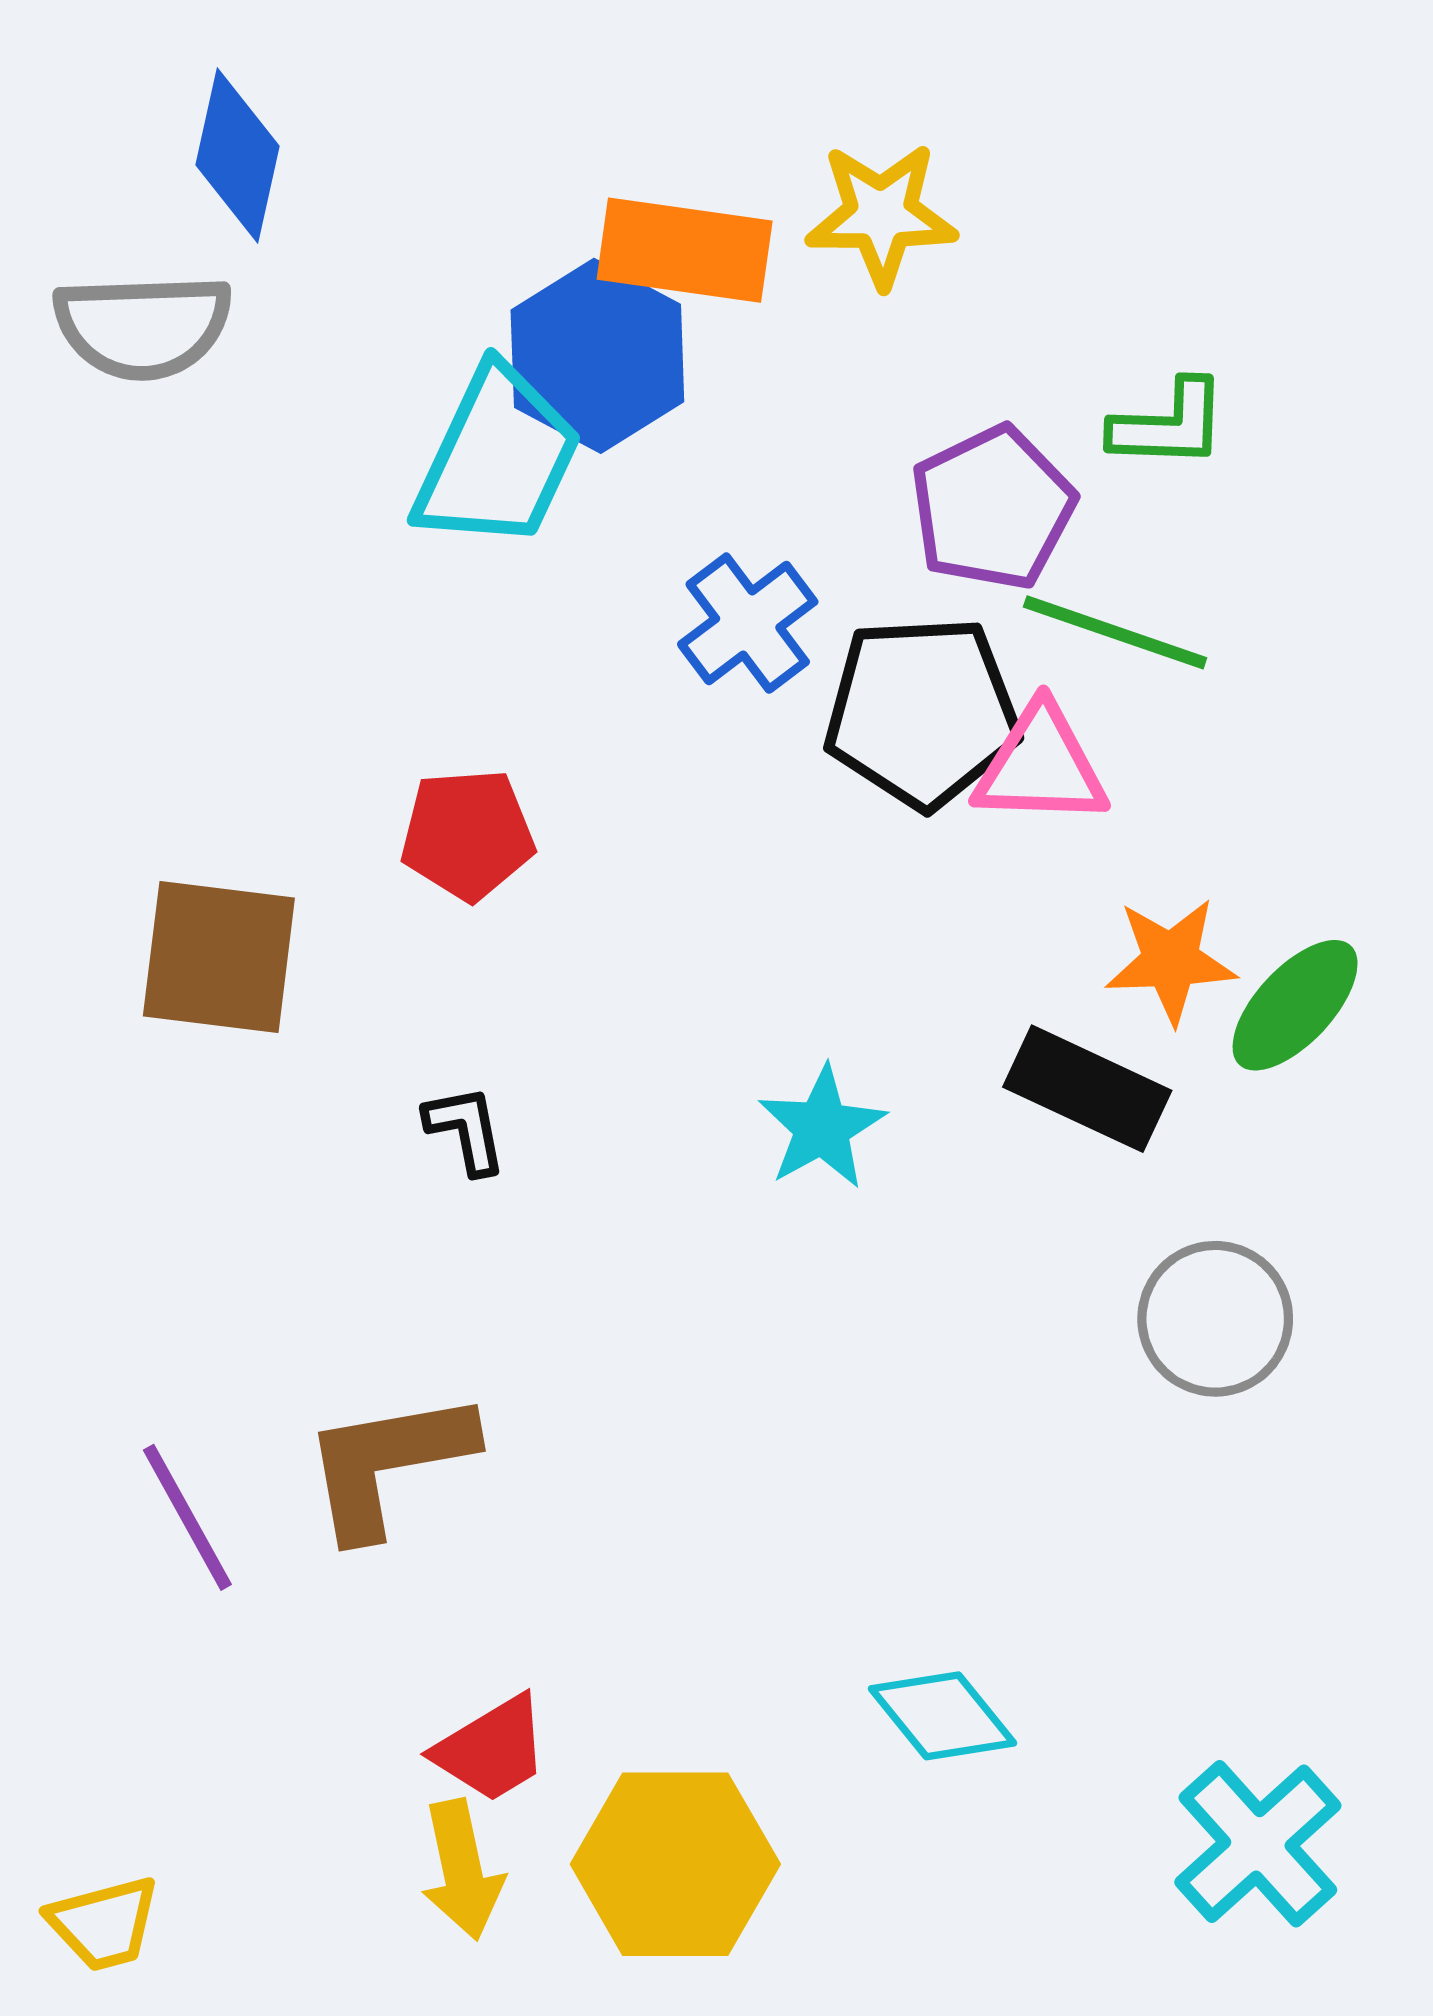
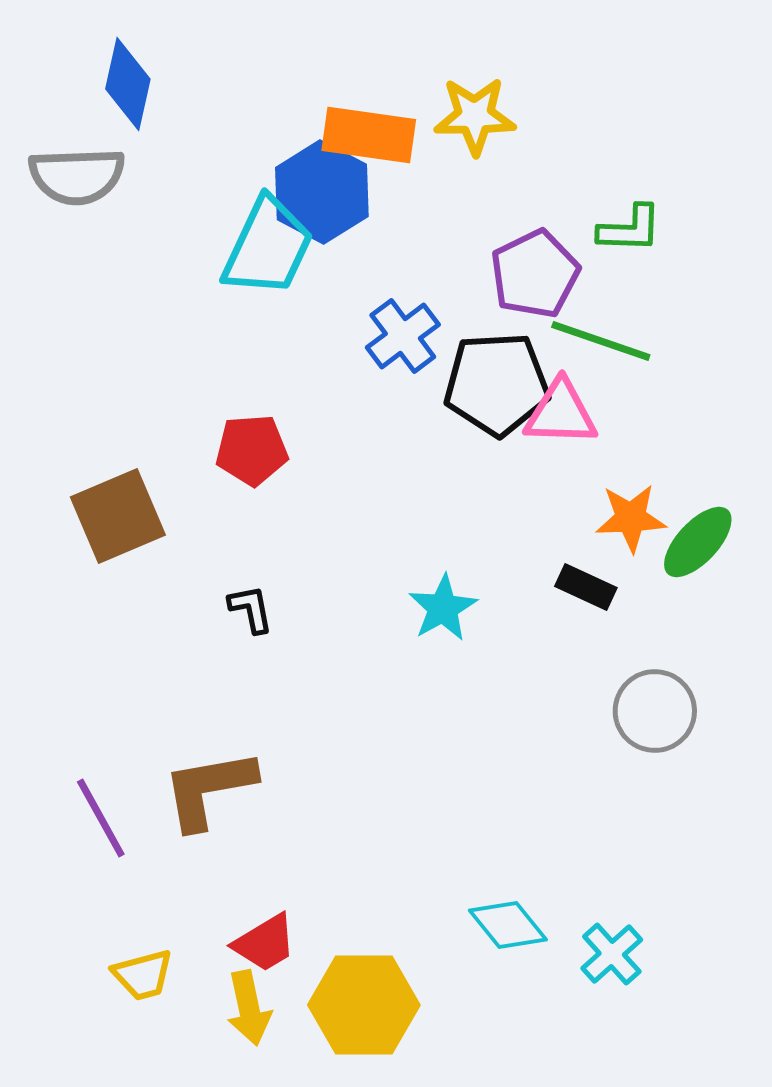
brown square: (219, 957) -> (118, 516), turned -30
black rectangle: (1087, 1089) -> (586, 587), size x0.7
cyan cross: (1258, 1844) -> (612, 954), moved, size x0.7
yellow trapezoid: (104, 1924) -> (143, 975), moved

